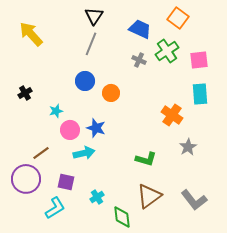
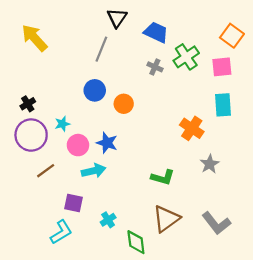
black triangle: (94, 16) -> (117, 18), moved
orange square: (178, 18) -> (232, 36), moved
purple circle: (26, 179) -> (31, 135), moved

